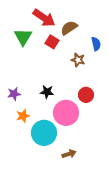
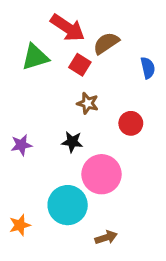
green triangle: (23, 37) -> (35, 57), turned 42
brown star: (78, 60) -> (88, 103), moved
red circle: (86, 95) -> (131, 123), moved
orange star: (23, 116) -> (20, 225), moved

